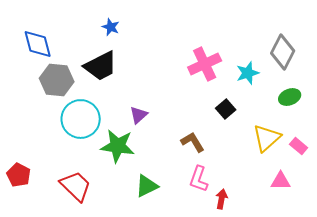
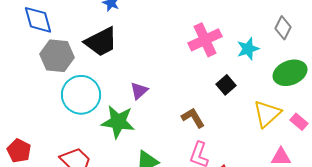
gray diamond: (283, 52) -> (283, 28), size x0.7
green ellipse: (290, 97) -> (290, 73), size x1.5

